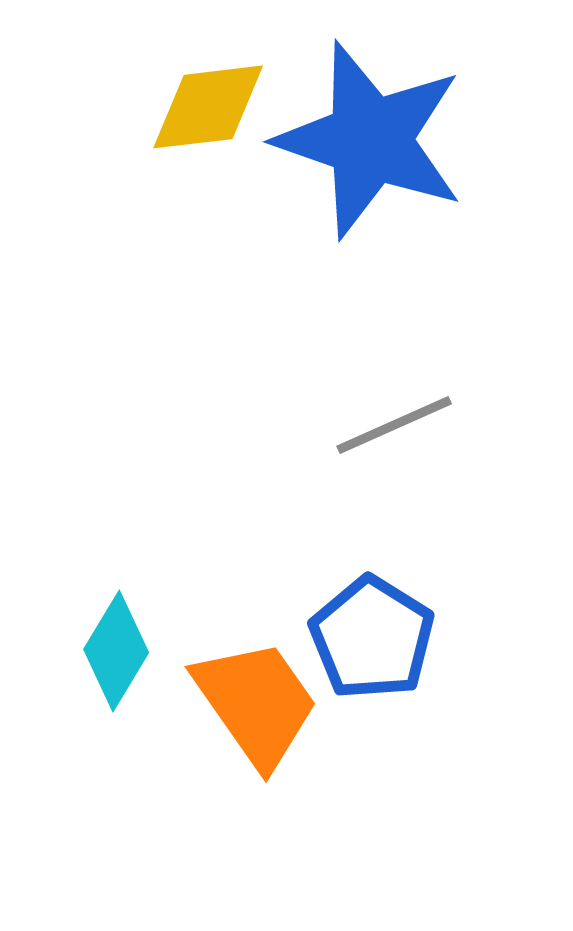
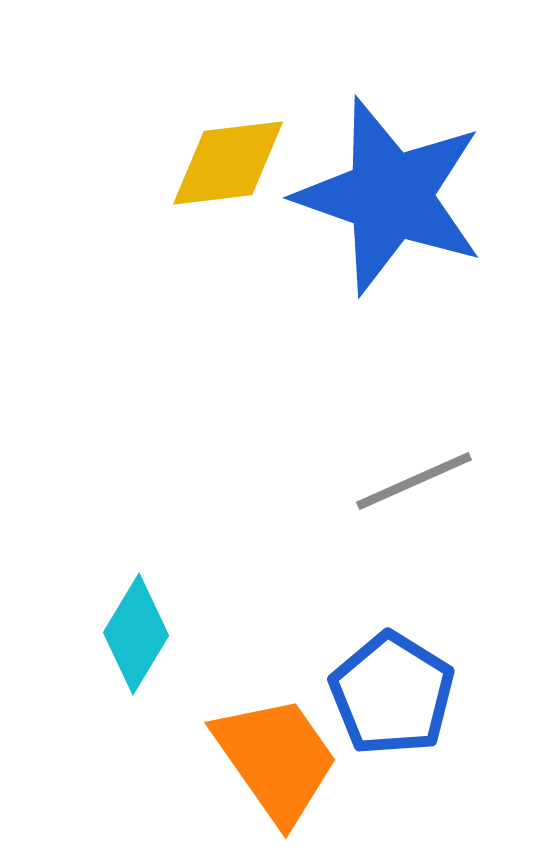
cyan diamond: (116, 651) -> (136, 634), moved

